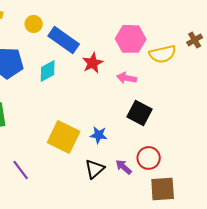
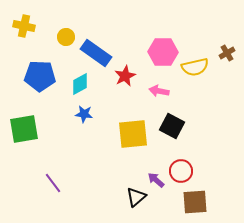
blue star: (99, 135) -> (84, 114), moved
yellow square: (64, 137) -> (133, 134), moved, turned -32
black triangle: (95, 169) -> (136, 197), moved

